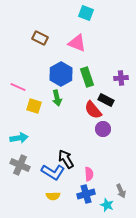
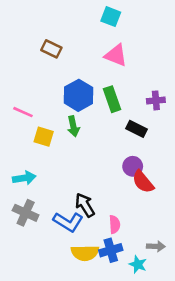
pink triangle: (77, 43) -> (116, 55), moved
red semicircle: (93, 110) -> (143, 182), moved
gray arrow: (121, 191) -> (156, 246), turned -64
yellow semicircle: (53, 196) -> (85, 253), moved, size x1.5

